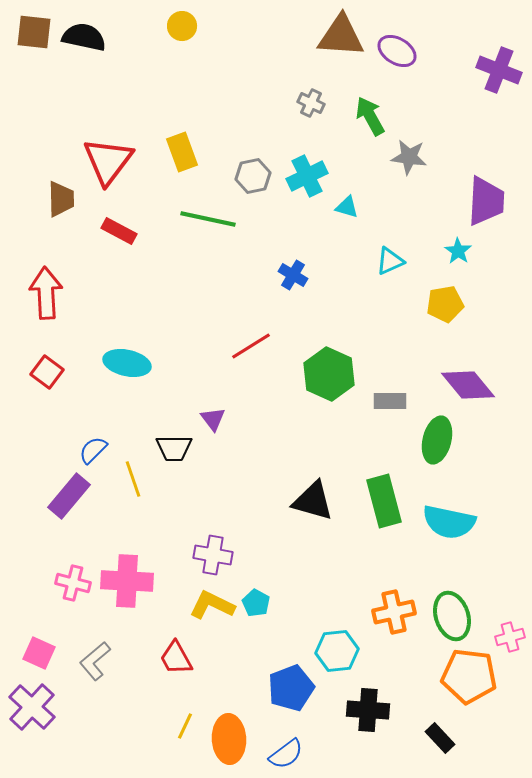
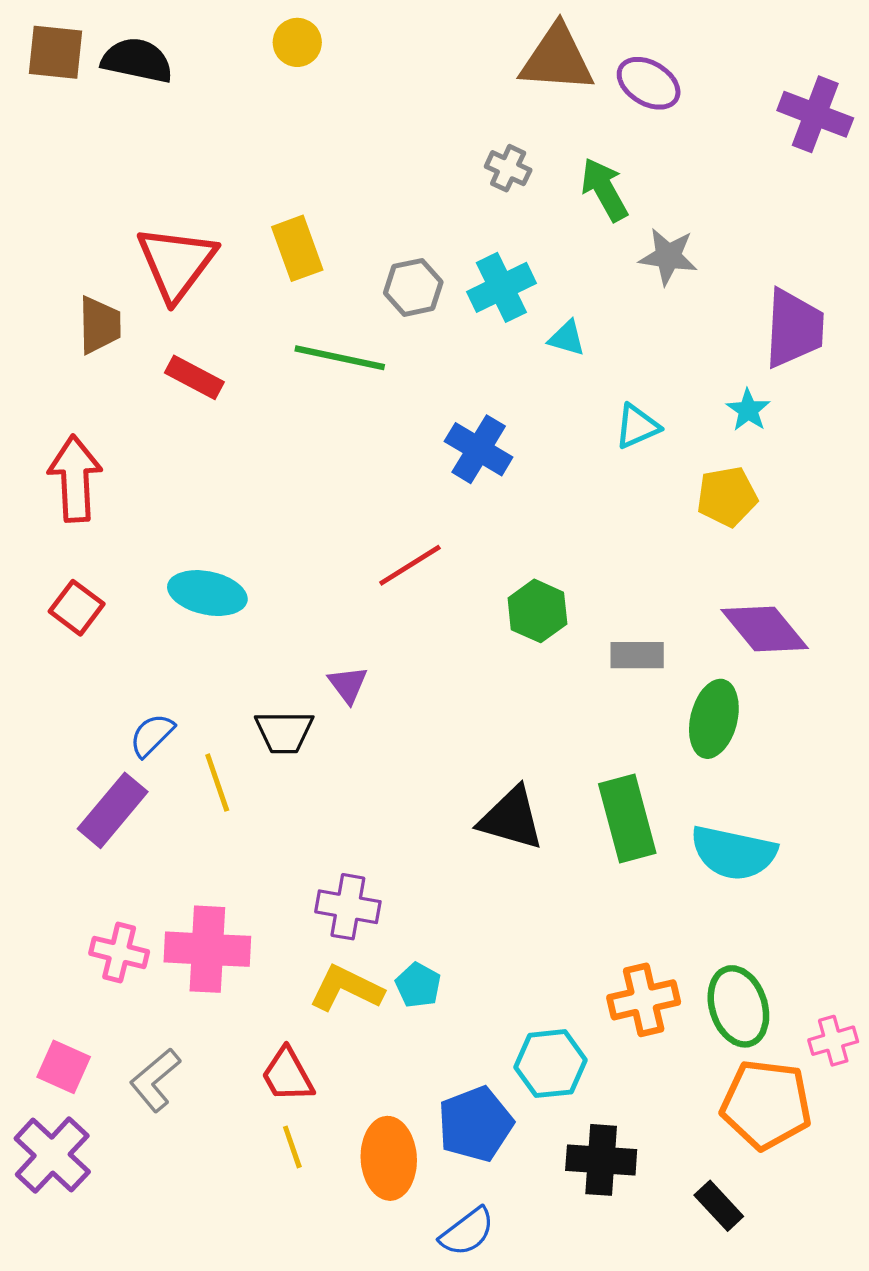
blue cross: (293, 275) -> (479, 449), size x1.4
green hexagon: (329, 374) -> (537, 611), size x0.7
yellow line: (185, 726) -> (292, 1147), moved, turned -44
orange ellipse: (229, 739) -> (389, 1158), moved

